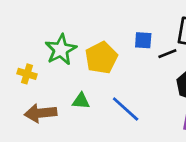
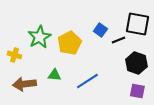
blue square: (143, 40) -> (100, 30), turned 32
blue line: (126, 109) -> (87, 81), turned -75

